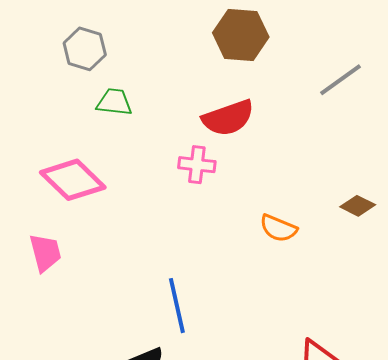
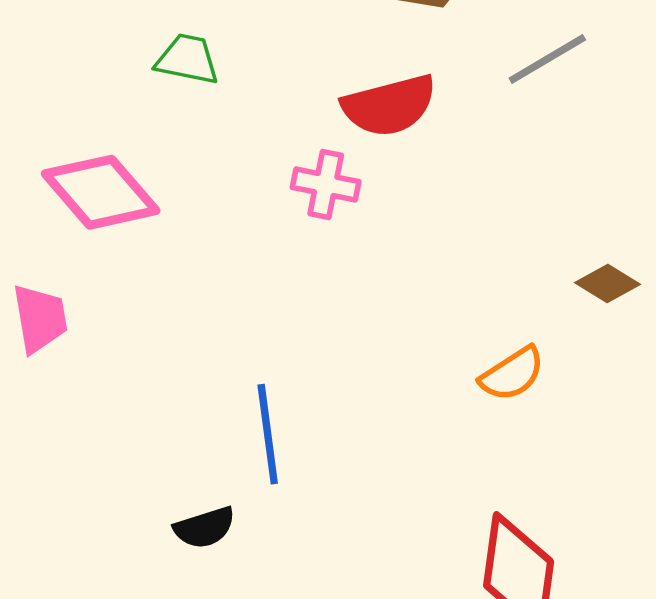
gray line: (340, 80) -> (547, 59), moved
orange semicircle: (278, 228) -> (512, 374), moved, turned -60

